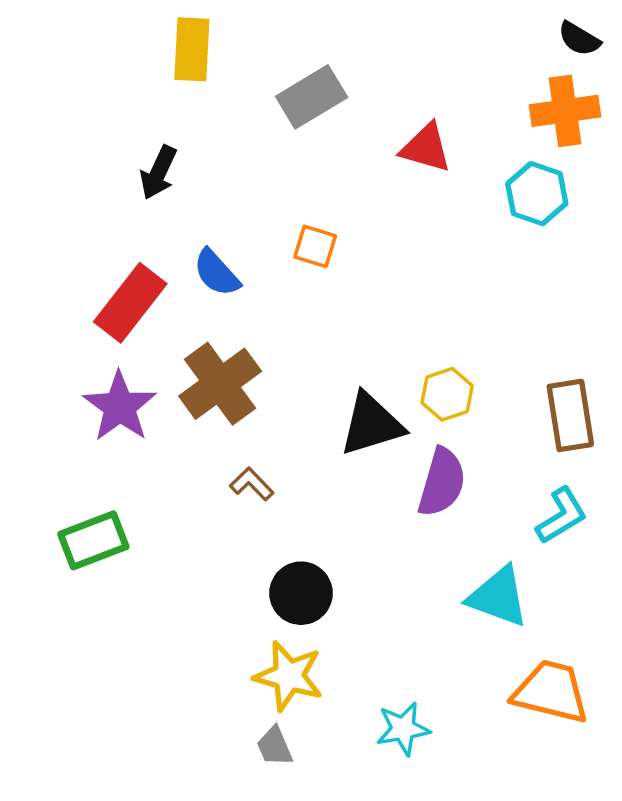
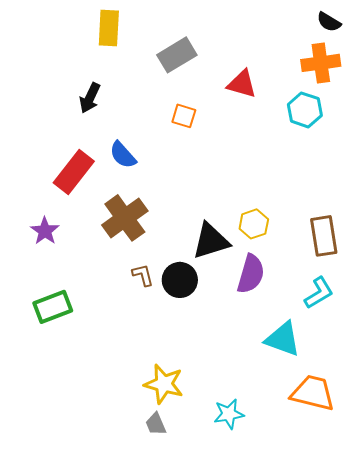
orange square: (315, 246) -> (184, 116), moved
purple star: (120, 407) -> (45, 231), moved, size x0.7
brown L-shape: (252, 484) -> (143, 275), turned 30
black circle: (301, 593) -> (180, 280), moved

